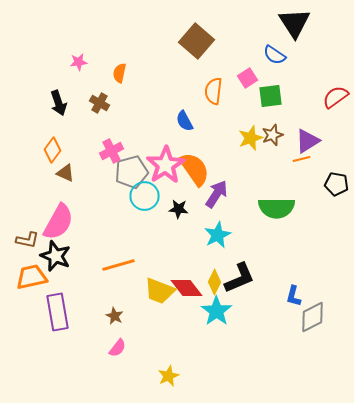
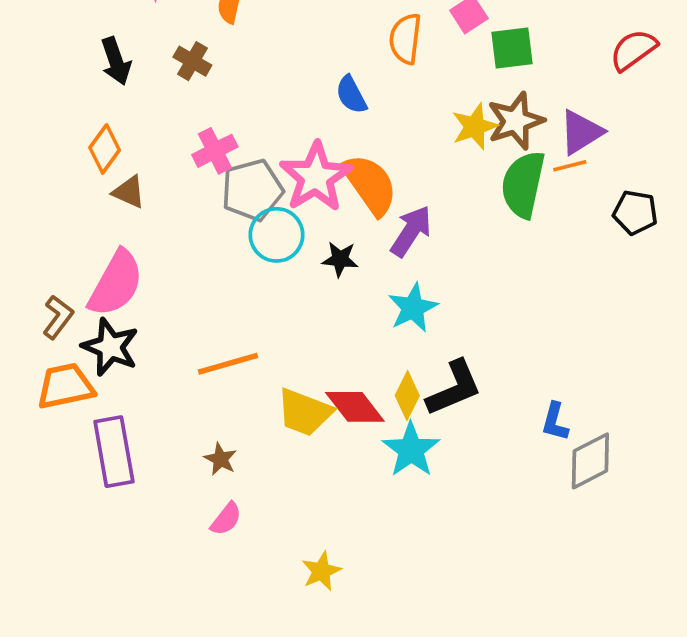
brown star: (272, 135) -> (516, 121), size x1.4
green semicircle: (276, 208) -> (523, 184), moved, turned 102
brown L-shape: (28, 240) -> (58, 317), turned -65

